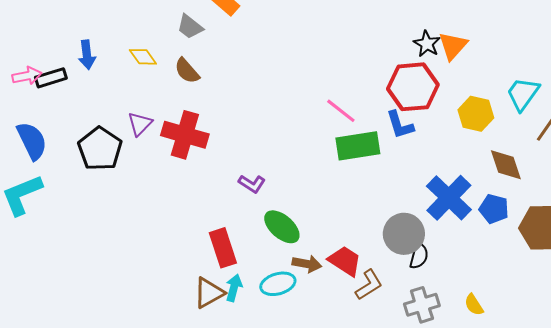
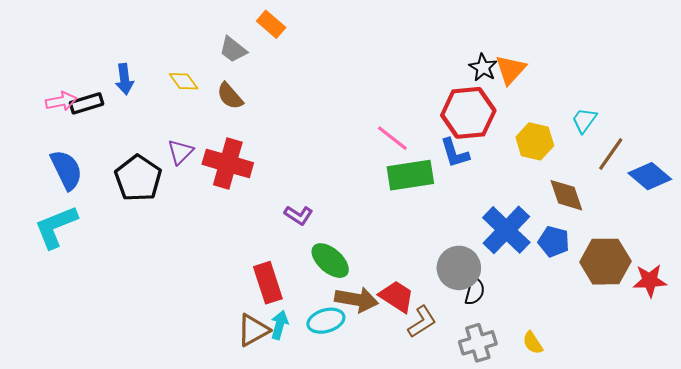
cyan trapezoid: (523, 94) -> (584, 120), size x0.7
brown arrow: (307, 264) -> (357, 300), size x1.4

